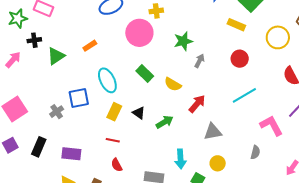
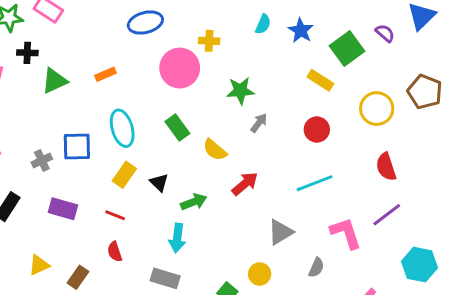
gray triangle: (213, 132) -> (281, 232), moved, turned -30
purple rectangle: (71, 154) -> (63, 209), moved
cyan arrow: (180, 159) -> (177, 238), moved

